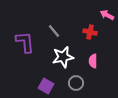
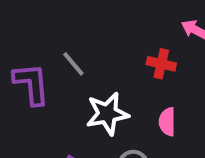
gray line: (54, 31) -> (73, 64), moved

